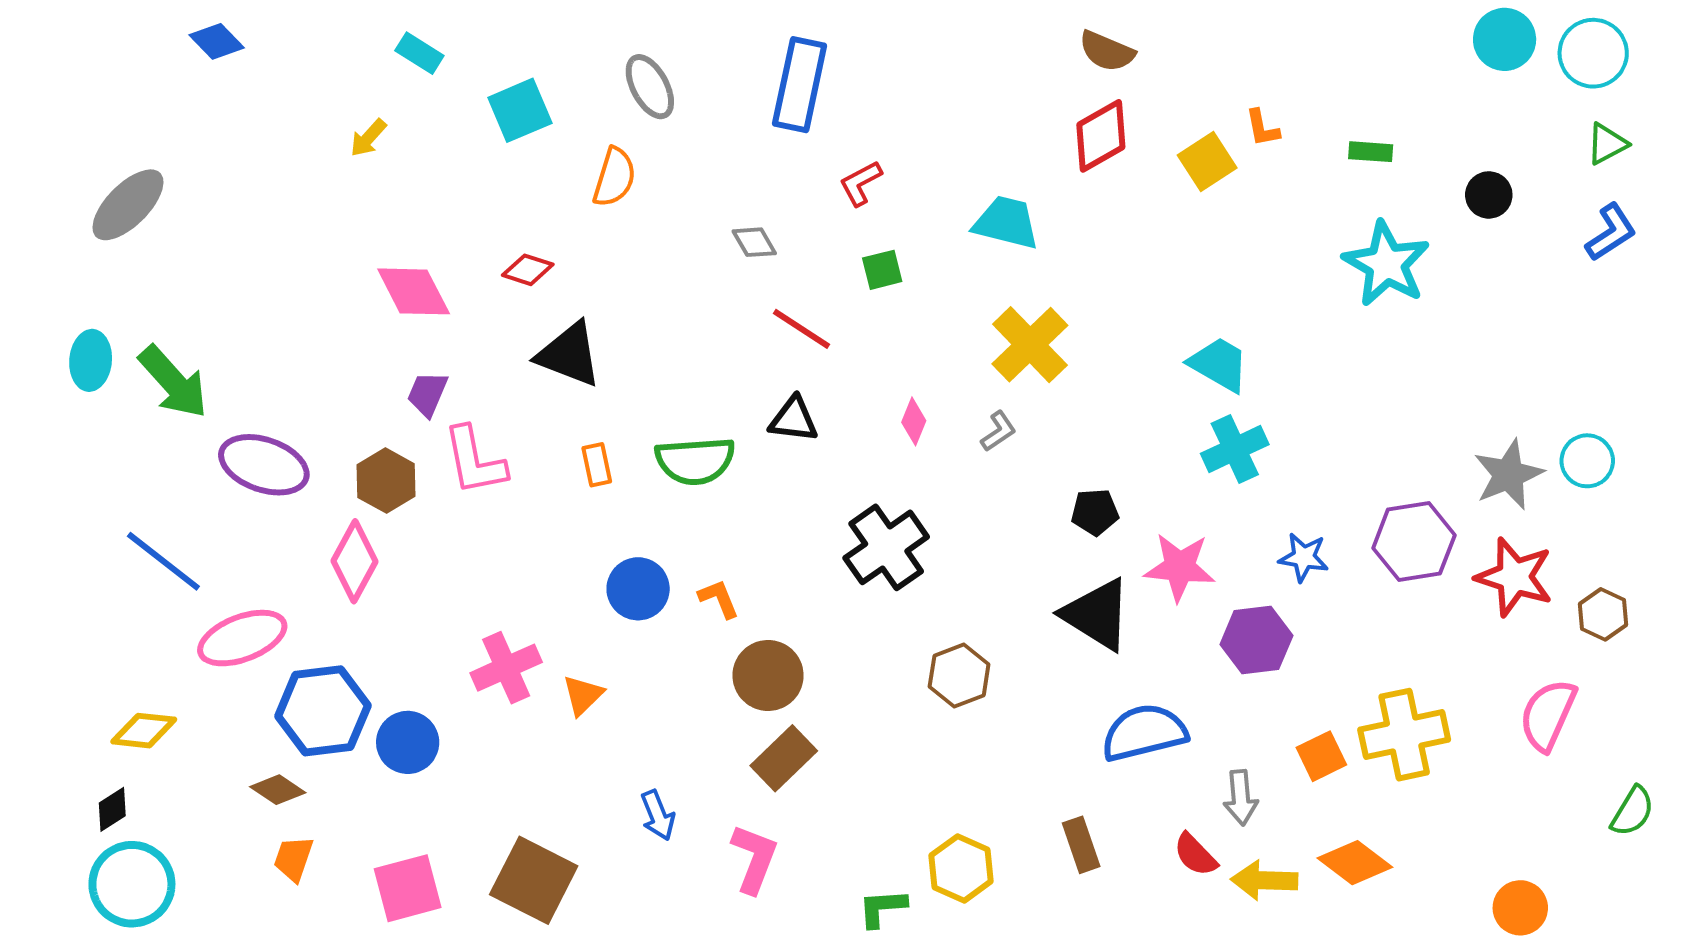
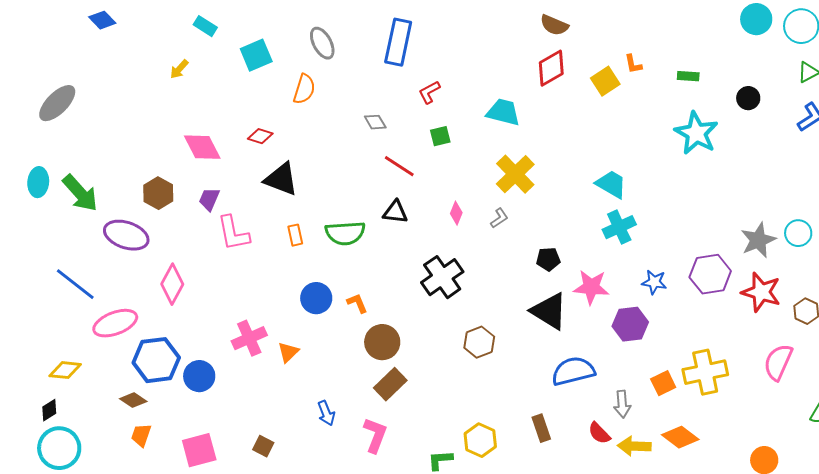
brown hexagon: (386, 481) -> (158, 193), moved
brown square: (534, 880) -> (263, 446), size x0.5

